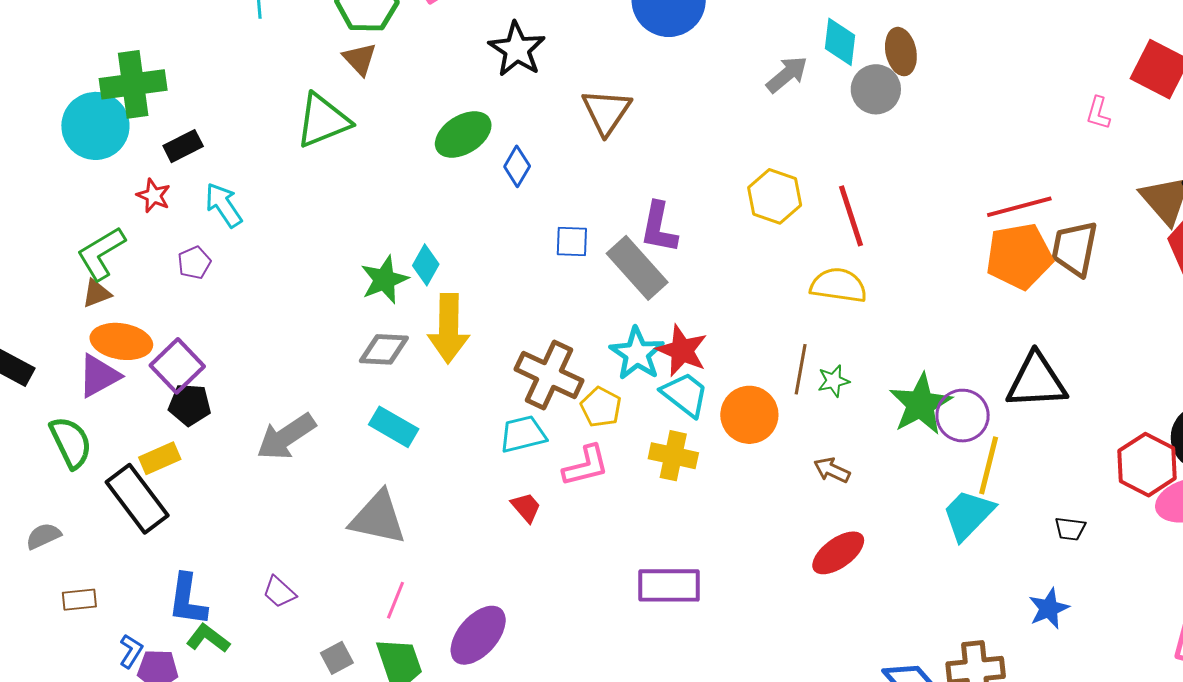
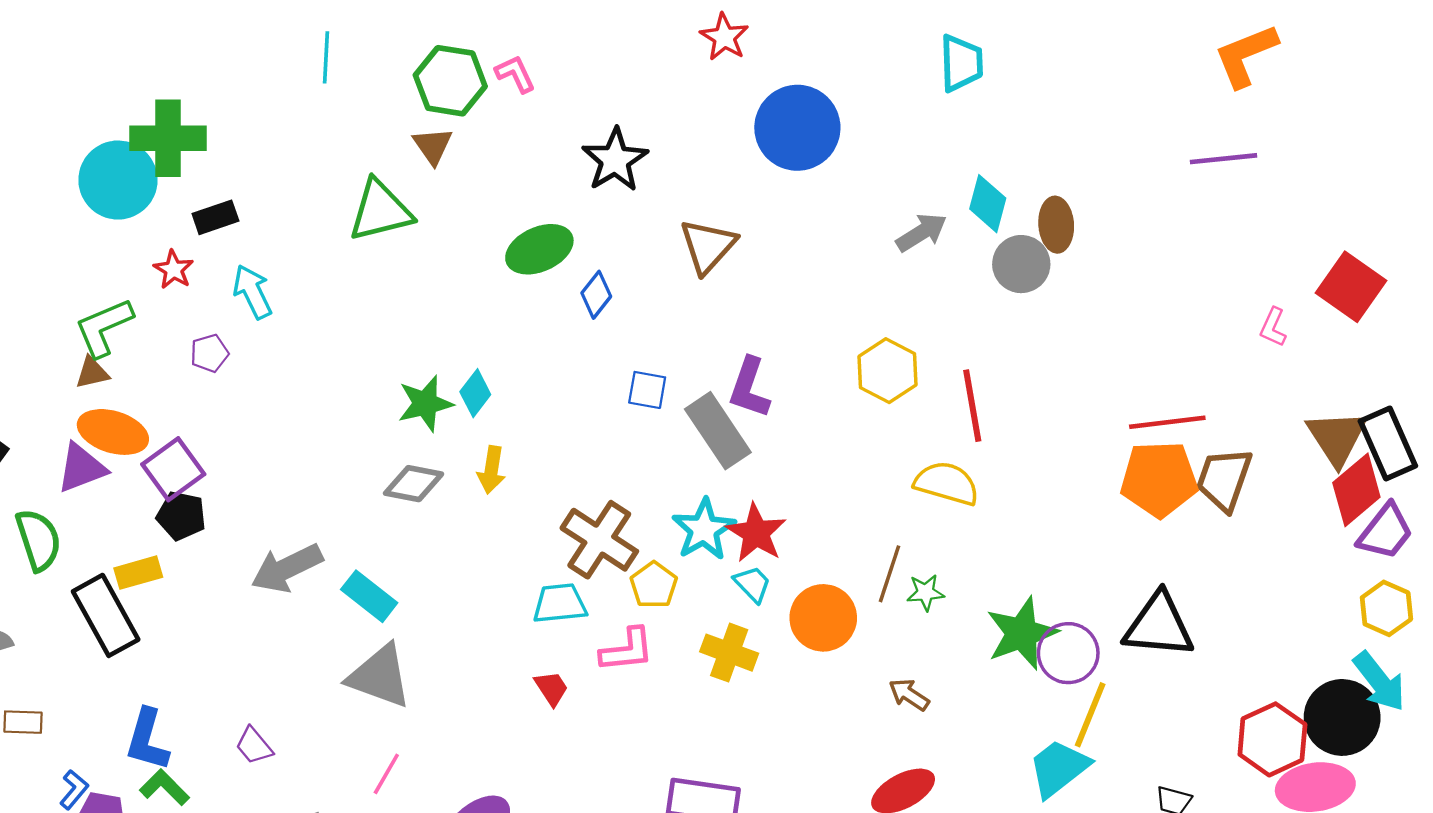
yellow arrow: (449, 328) -> (491, 470), size x0.6
cyan trapezoid: (685, 394) -> (752, 584), size x0.7
cyan rectangle: (394, 427) -> (369, 596), moved

